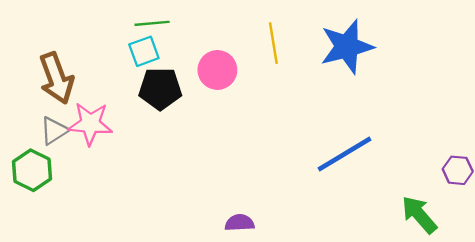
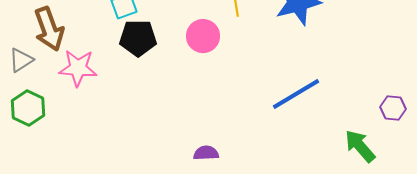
pink circle: (217, 70) -> (203, 36), moved
gray triangle: (54, 131) -> (21, 60), moved

